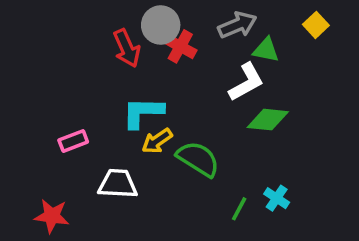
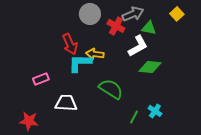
red cross: (180, 46) -> (116, 26), moved
red arrow: (127, 48) -> (70, 44), moved
yellow arrow: (157, 141) -> (95, 54), moved, turned 42

